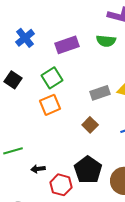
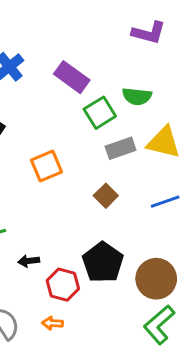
green semicircle: (106, 41) -> (137, 96), moved
purple rectangle: (67, 45) -> (72, 77), turned 55
green square: (52, 78) -> (100, 113), moved

